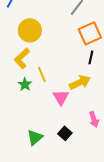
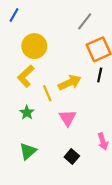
yellow arrow: (80, 82) -> (70, 83), moved
green star: (25, 84) -> (27, 113), moved
green triangle: (35, 137) -> (28, 151), moved

